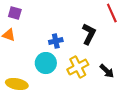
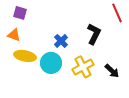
blue cross: (56, 41) -> (61, 41), turned -32
yellow ellipse: (17, 84) -> (25, 56), moved

